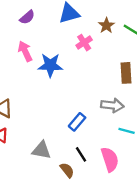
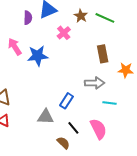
purple semicircle: (27, 17) -> (28, 18), moved, turned -40
gray triangle: (41, 150) -> (45, 117), moved

